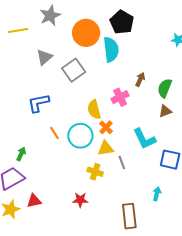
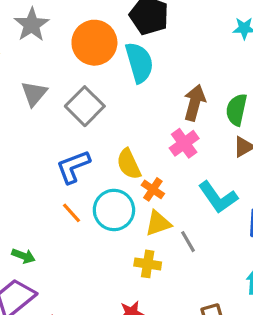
brown arrow: (140, 79) -> (195, 103), size x1.5
pink cross: (120, 97) -> (184, 143), moved
blue L-shape: (38, 103) -> (73, 167), moved
green arrow: (21, 154) -> (23, 256), turned 96

